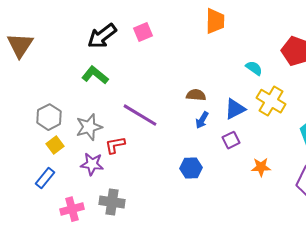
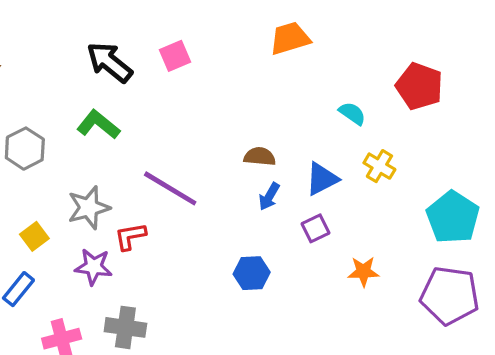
orange trapezoid: (215, 21) -> (290, 38), turned -108
black arrow: (102, 36) -> (109, 62), turned 76
yellow cross: (271, 101) -> (379, 166), size x0.7
gray hexagon: (49, 117) -> (25, 149), moved

